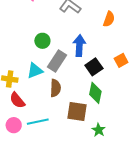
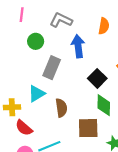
green circle: (42, 41) -> (36, 41), moved
blue arrow: (79, 46) -> (78, 46), moved
gray rectangle: (57, 61) -> (52, 68), moved

